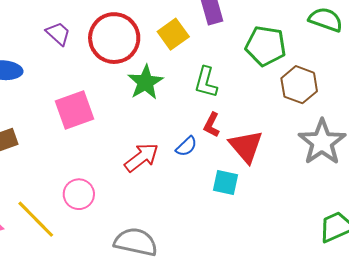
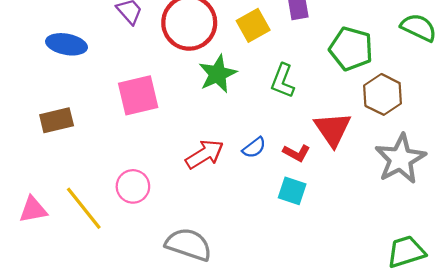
red L-shape: (212, 125) -> (296, 153), moved, turned -95
red triangle: (246, 146) -> (333, 129), moved

